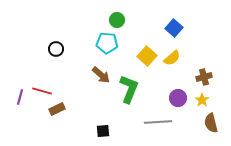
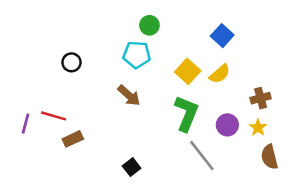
green L-shape: (129, 89) -> (186, 113), moved
gray line: (158, 122) -> (202, 156), turned 56
black square: (103, 131) -> (132, 167), turned -32

